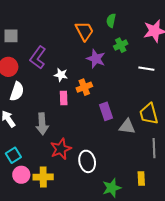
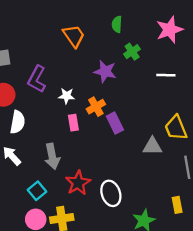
orange trapezoid: (84, 31) -> (74, 36), moved
purple rectangle: (106, 111) -> (115, 123), moved
cyan square: (13, 155) -> (37, 191), moved

